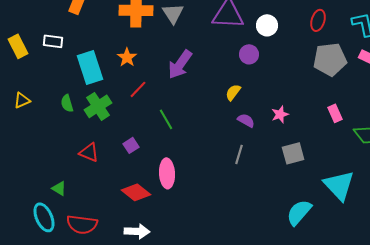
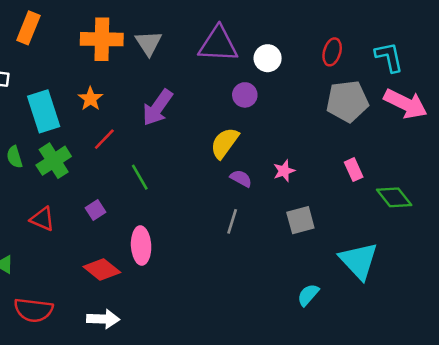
yellow semicircle: (233, 92) -> (225, 143), size x1.5
cyan semicircle: (299, 212) -> (308, 295), size x0.7

